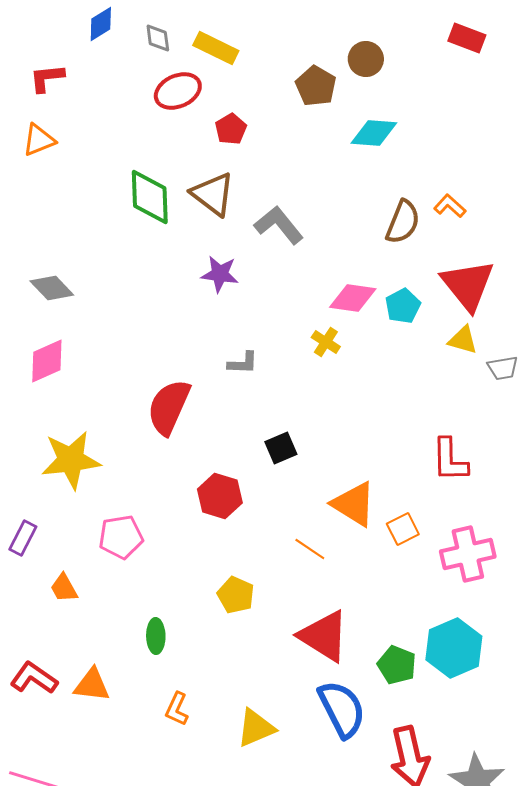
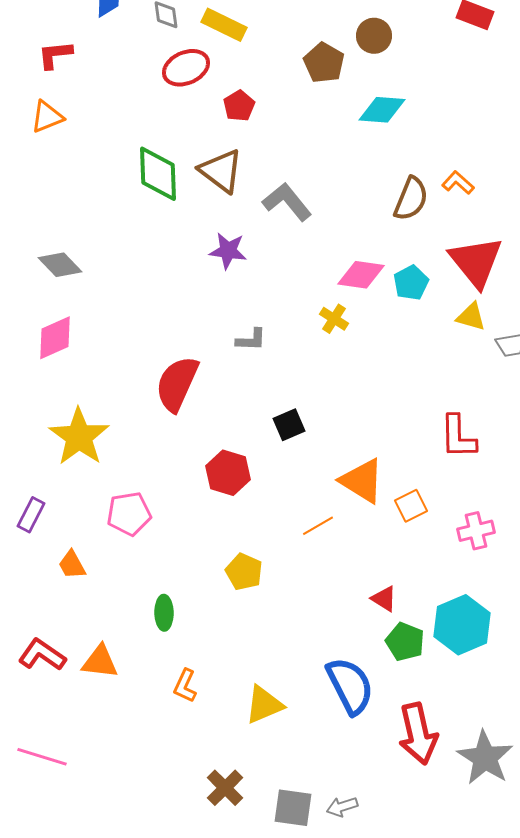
yellow star: (71, 460) -> (79, 437), turned -30
orange line: (310, 549) -> (318, 526), turned -64
pink cross: (468, 554) -> (476, 531), size x0.7
red triangle: (324, 636) -> (384, 599), moved, size x0.5

